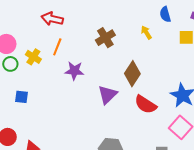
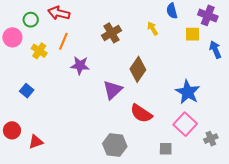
green circle: (10, 64) -> (31, 20), moved
blue square: (21, 97) -> (27, 91), turned 32
red semicircle: (146, 104) -> (141, 113), moved

